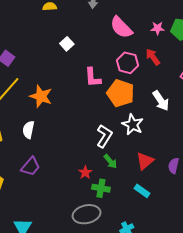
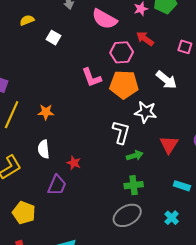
white square: (67, 44) -> (53, 38), moved
orange star: (41, 96) -> (46, 112), size x0.7
green arrow: (110, 161) -> (135, 156), turned -49
red star: (85, 172) -> (74, 163), moved
cyan rectangle: (142, 191) -> (182, 186), moved

